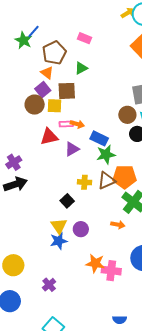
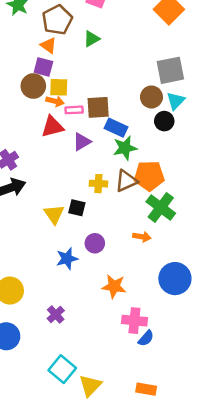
purple square: (43, 90) -> (43, 67), turned -35
brown square: (67, 91) -> (98, 107), moved
orange arrow: (77, 124) -> (55, 101), moved
black square: (67, 201) -> (77, 208), turned -32
yellow triangle: (59, 226) -> (54, 214), moved
pink cross: (111, 271) -> (134, 321), moved
blue semicircle: (120, 320) -> (146, 338), moved, turned -48

